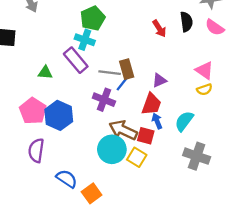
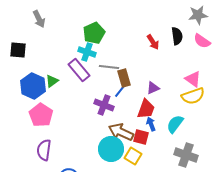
green triangle: (45, 73) -> (52, 81), turned -40
gray line: (110, 73) -> (109, 67), moved
yellow semicircle: (204, 89) -> (193, 96), size x1.6
blue hexagon: (59, 115) -> (33, 86), moved

